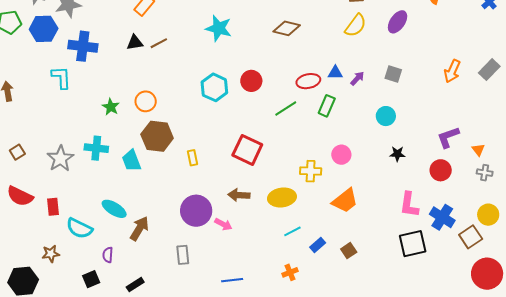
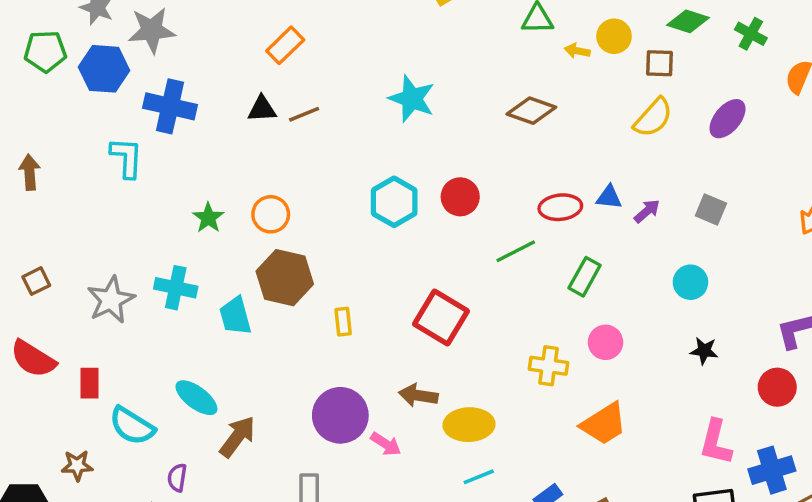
green rectangle: (327, 106) -> (585, 277), moved
yellow ellipse: (282, 197) -> (469, 425), moved
blue cross: (442, 217) -> (772, 470), turned 35
cyan line: (292, 231) -> (479, 477), moved

